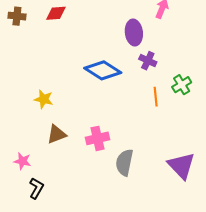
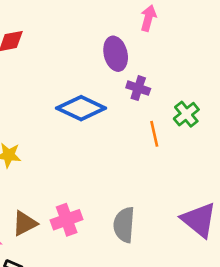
brown triangle: (57, 134) -> (25, 223), moved
pink cross: (98, 138) -> (67, 220), moved

